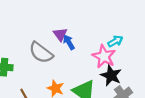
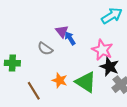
cyan arrow: (115, 41) -> (112, 16), moved, size x1.5
gray semicircle: (41, 53) -> (45, 49), size x0.7

